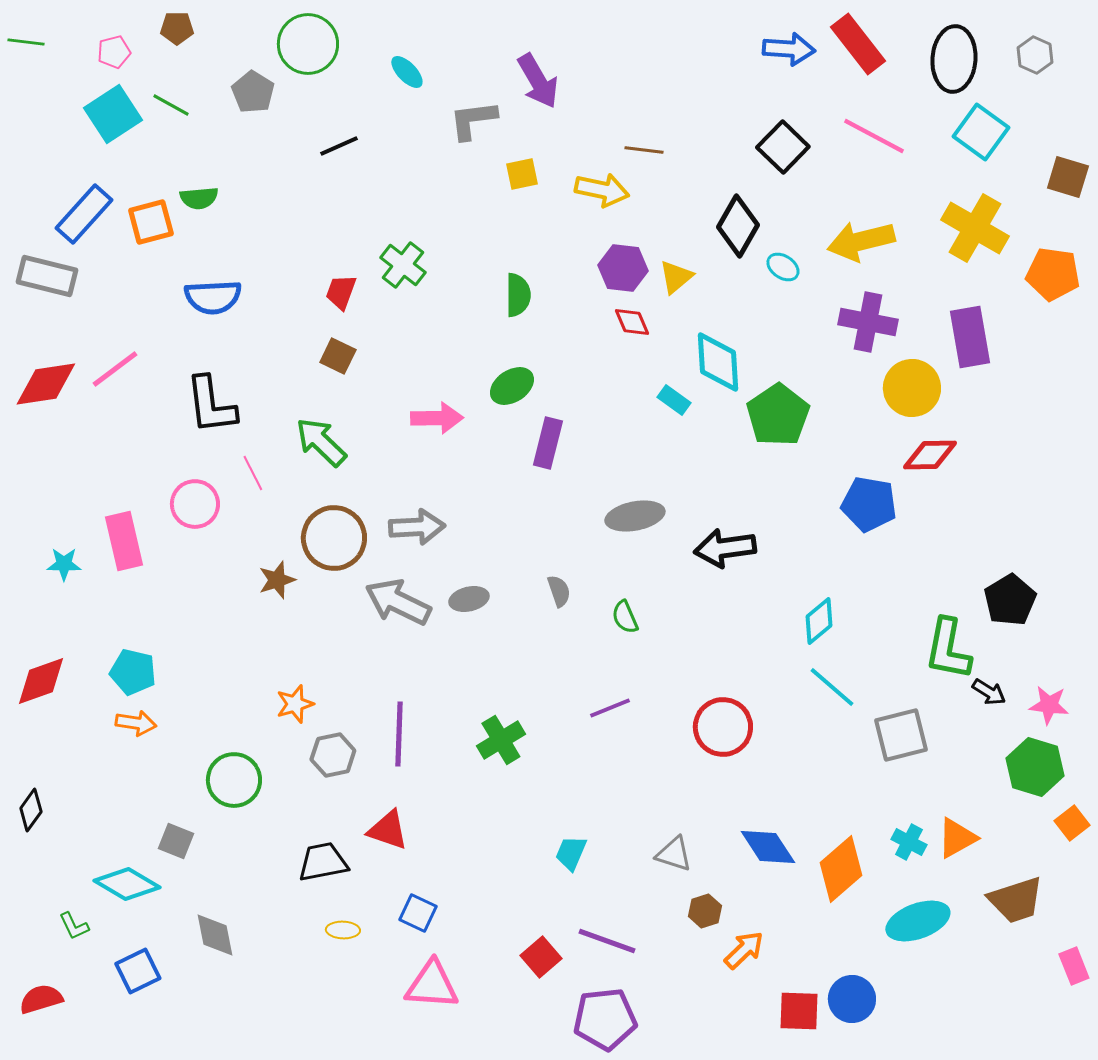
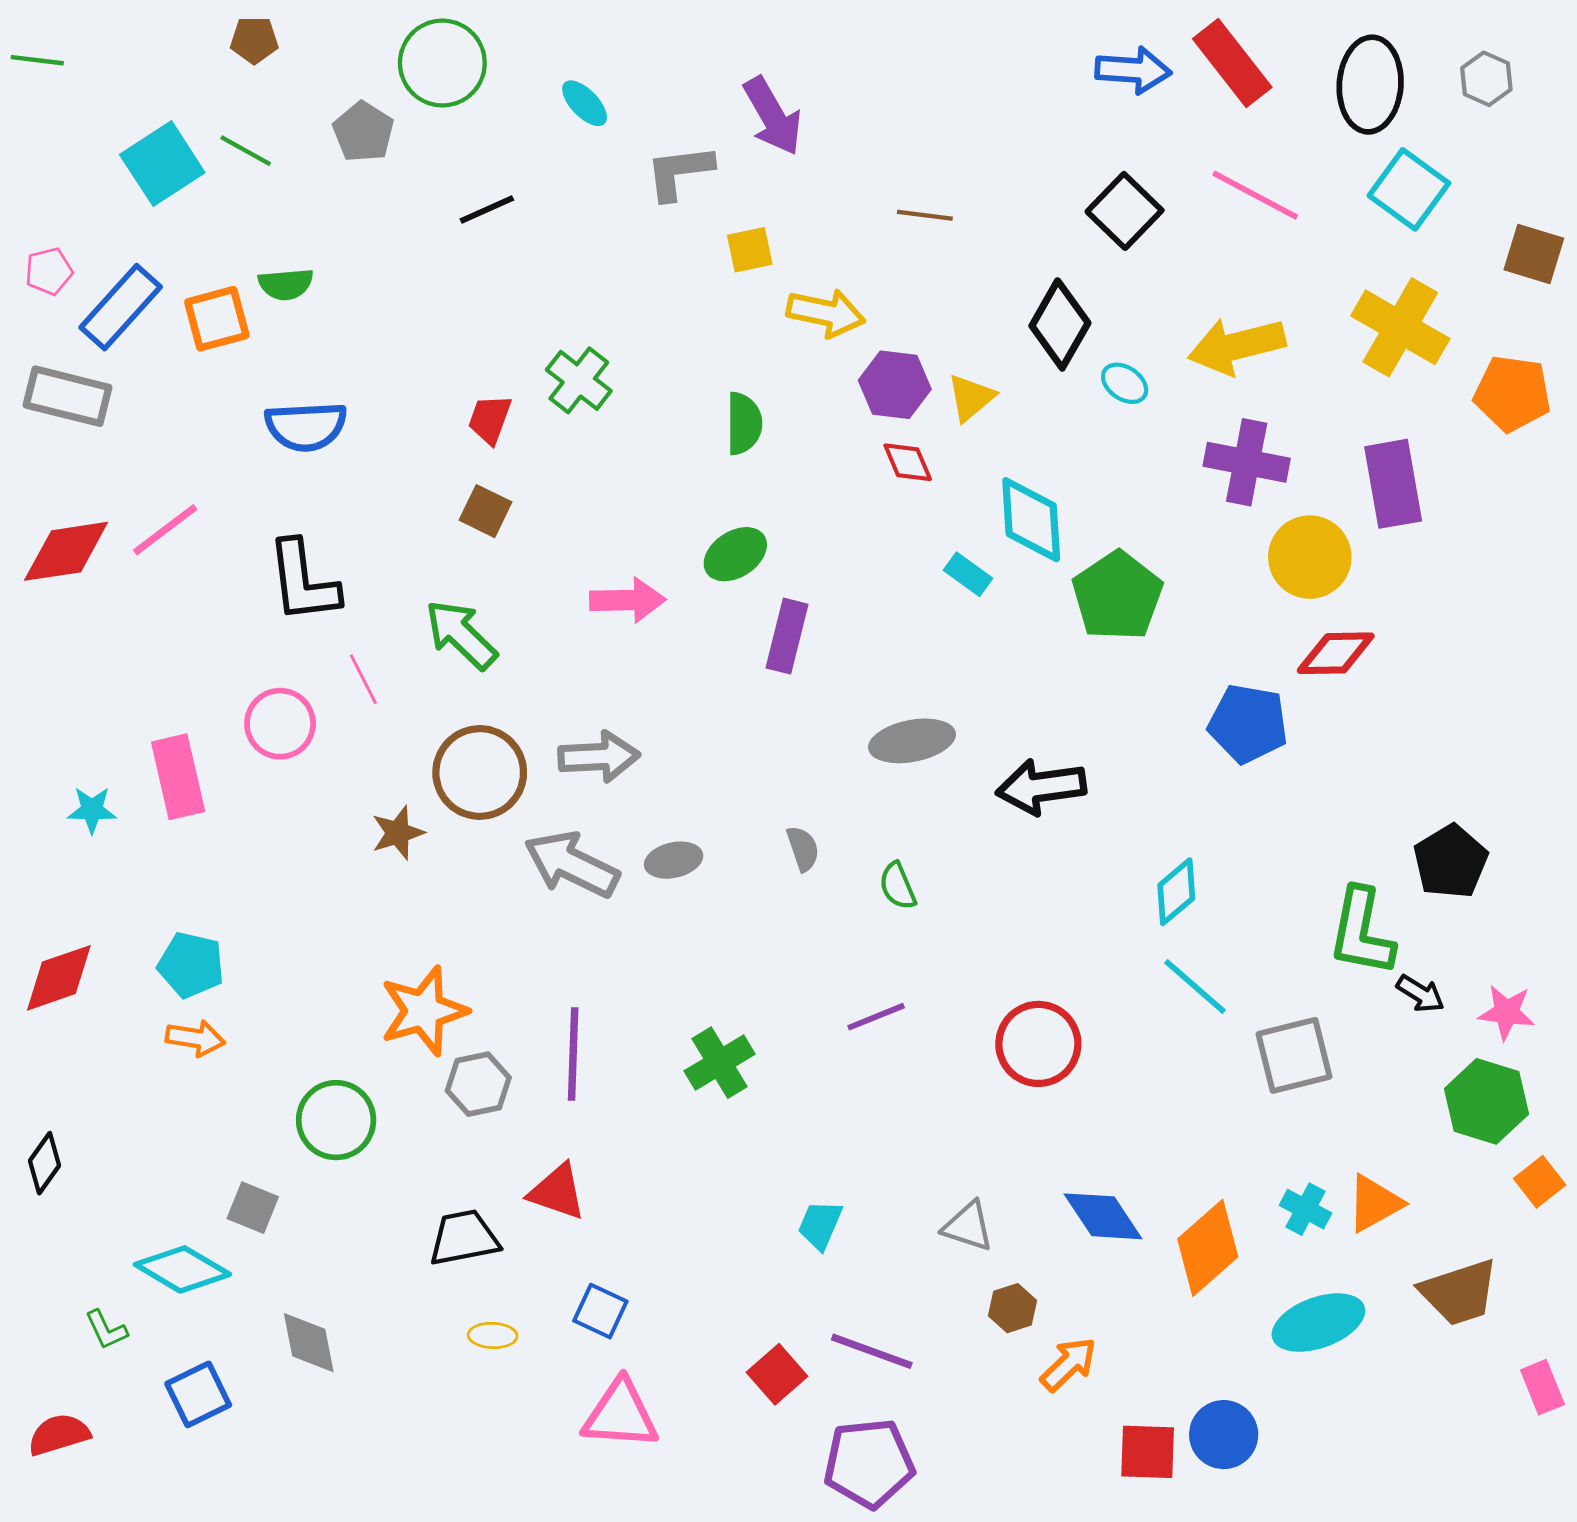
pink pentagon: (114, 52) -> (49, 271), moved
yellow arrow: (602, 190) -> (826, 313), moved
orange star: (295, 704) -> (424, 1011), size x1.6

